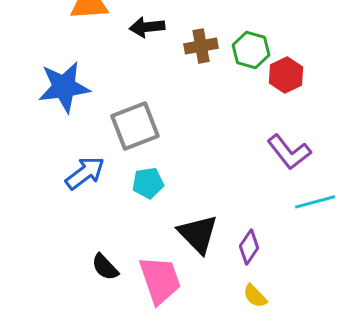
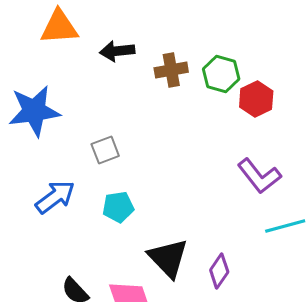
gray square: (135, 126) -> (105, 150), size x0.6

